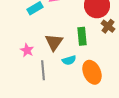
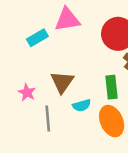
green rectangle: (82, 36) -> (112, 87), moved

